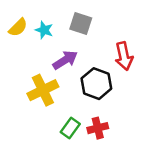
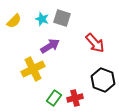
cyan star: (44, 30) -> (42, 19), moved
red arrow: (124, 56) -> (95, 43), turned -30
black hexagon: (96, 84) -> (103, 80), moved

